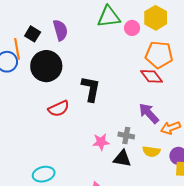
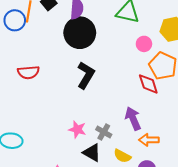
pink circle: (132, 28) -> (144, 44), moved
black circle: (46, 66) -> (80, 33), moved
red semicircle: (59, 109) -> (28, 72), moved

